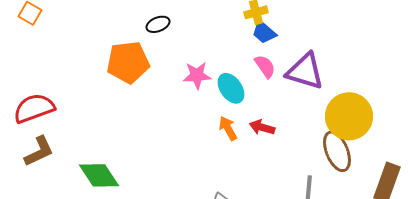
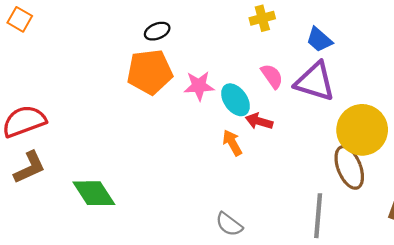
blue trapezoid: (264, 32) -> (319, 40), moved
orange pentagon: (128, 62) -> (150, 72), moved
red arrow: (262, 127) -> (259, 121), moved

